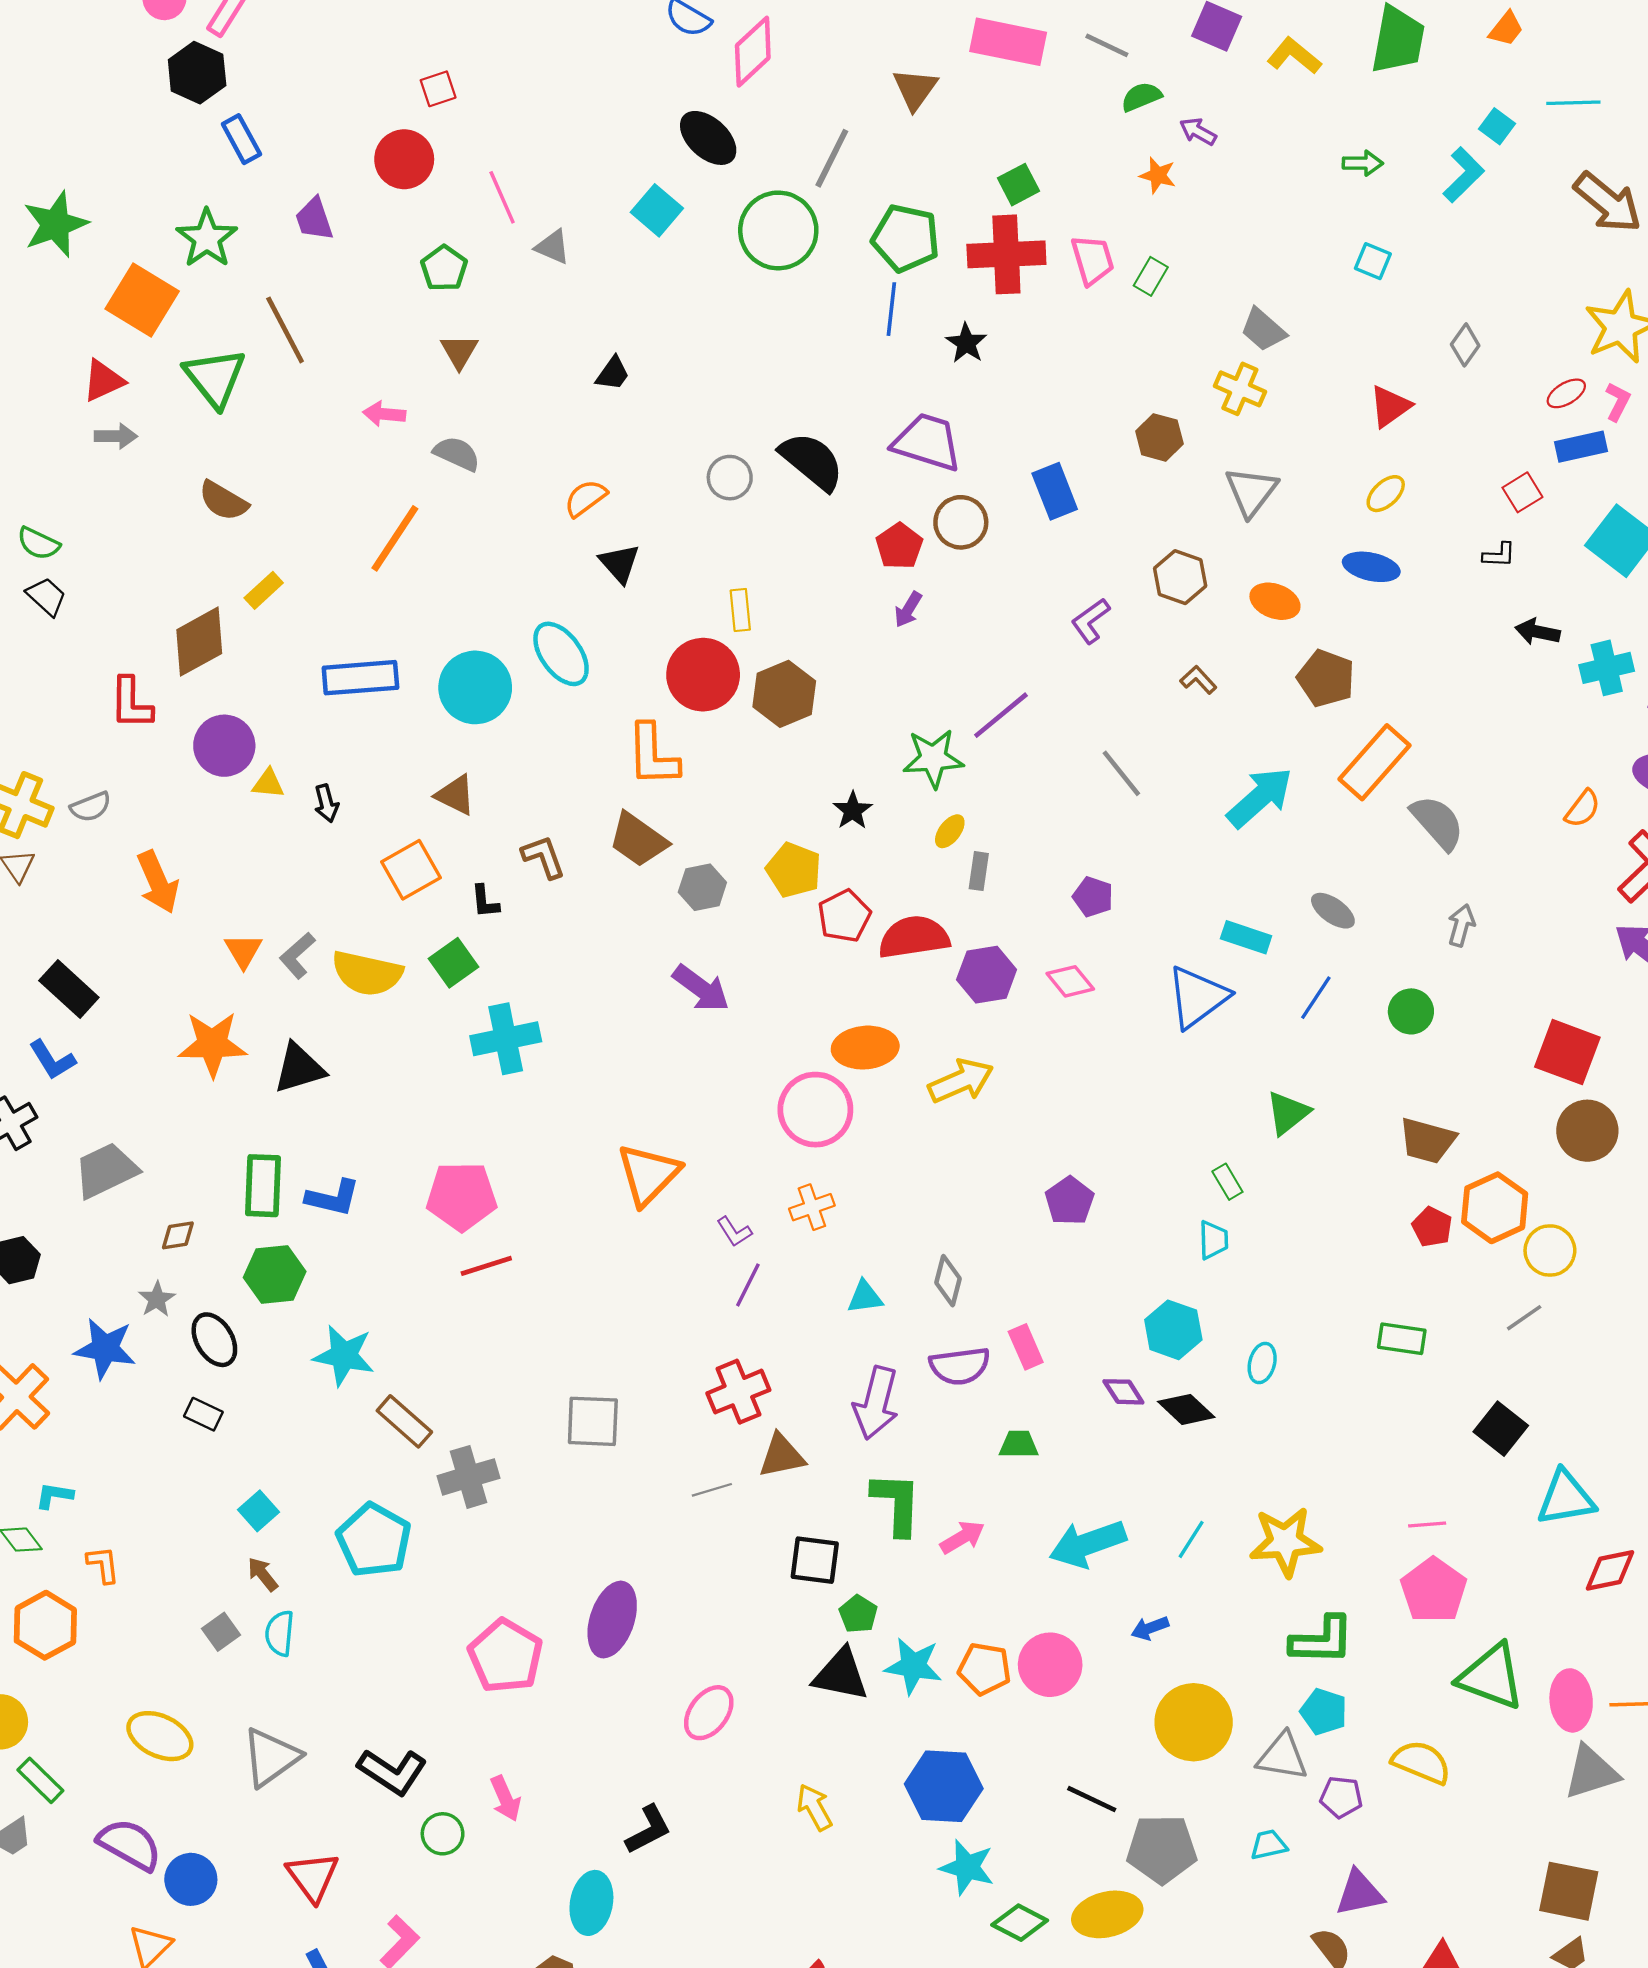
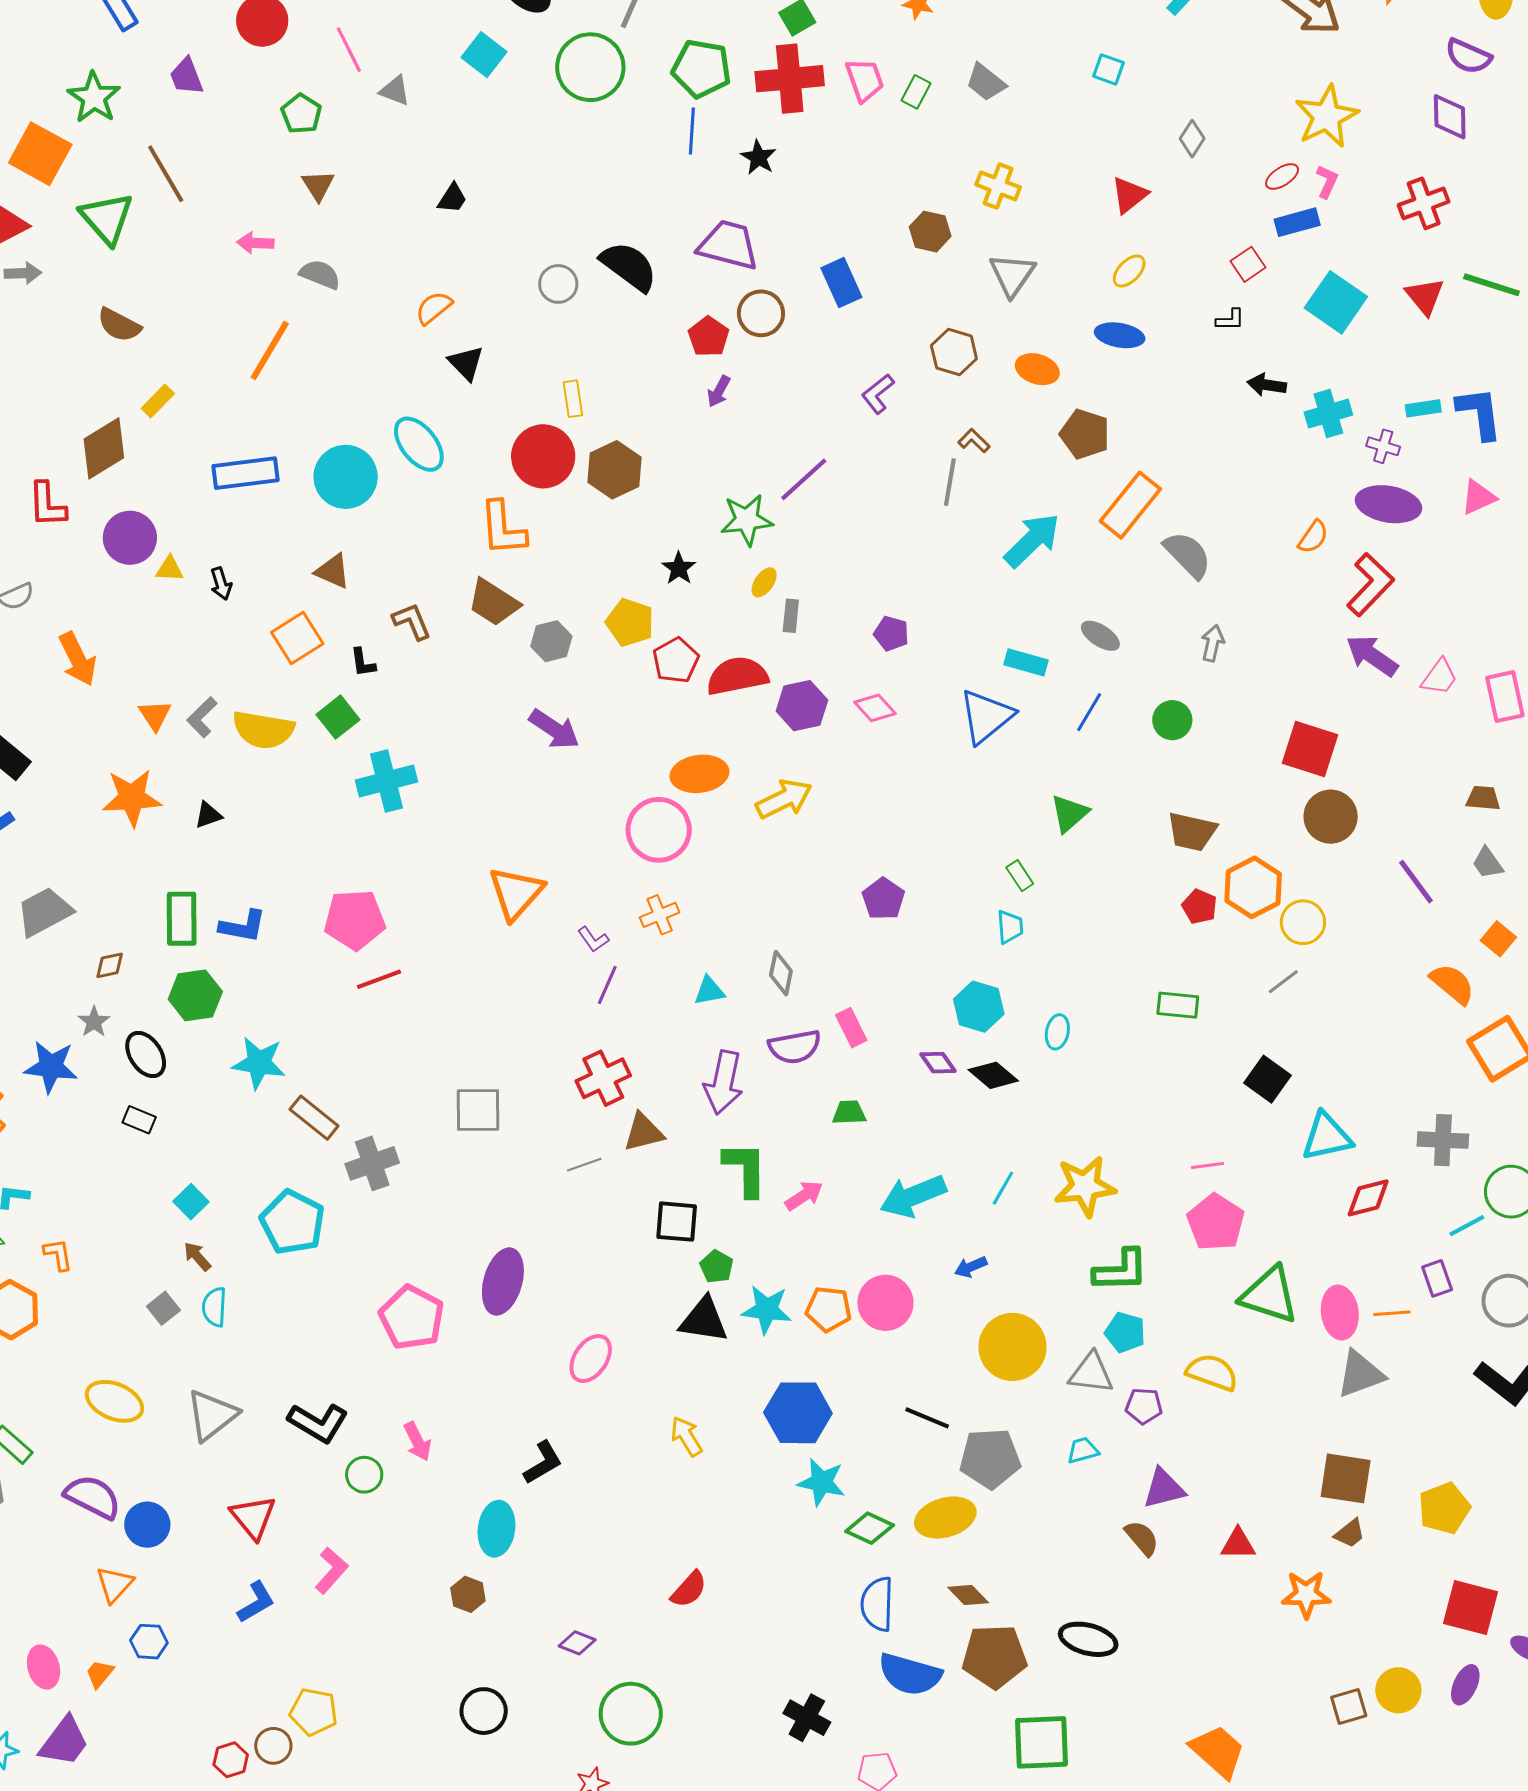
gray trapezoid: (1263, 330) -> (986, 82), moved
gray line: (1121, 773) -> (950, 482), moved, turned 51
black triangle: (299, 1068) -> (208, 815), size x0.6

